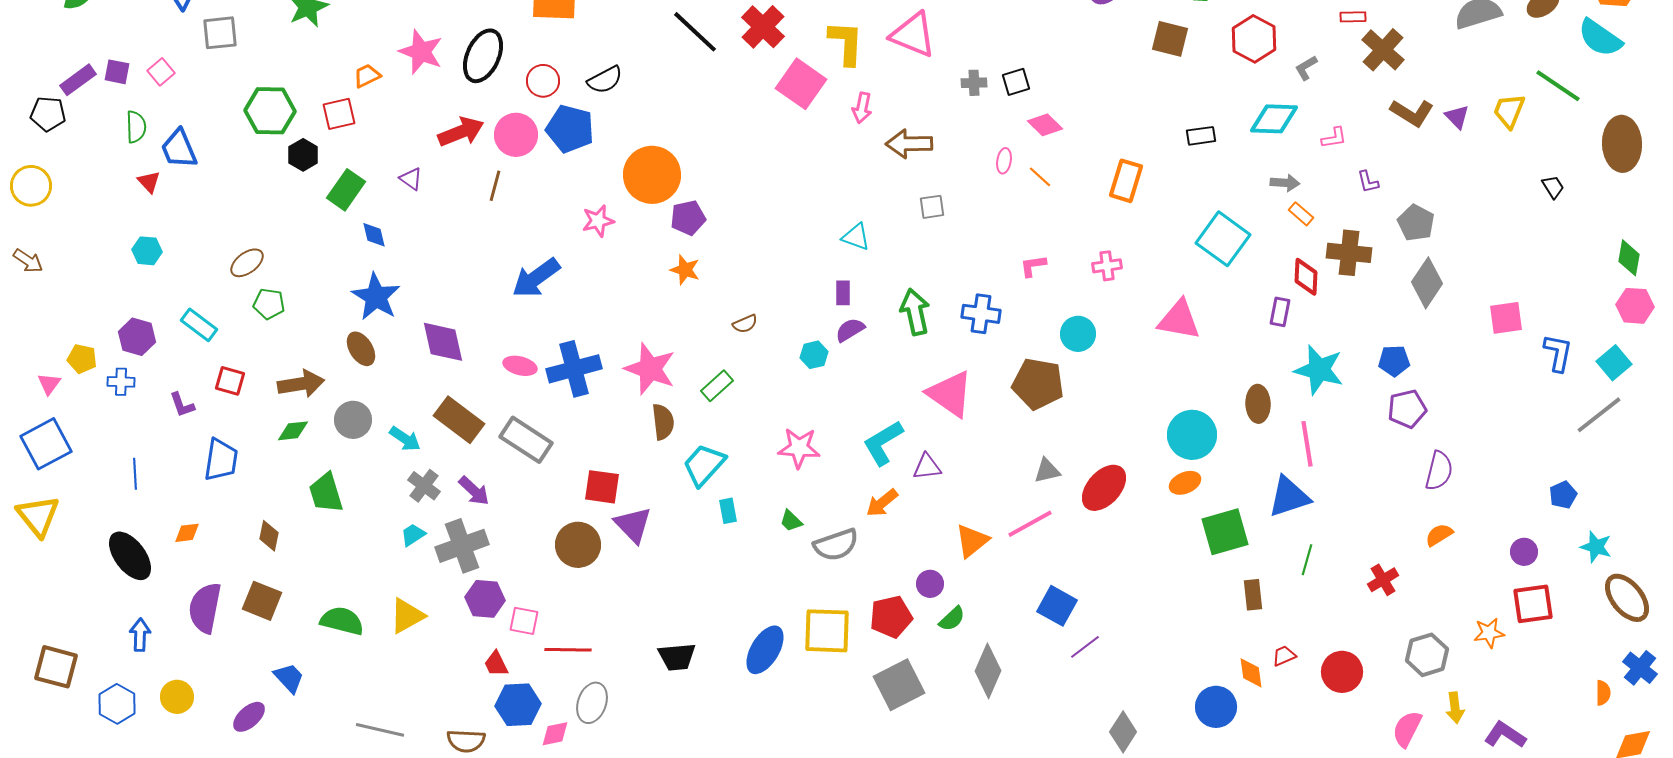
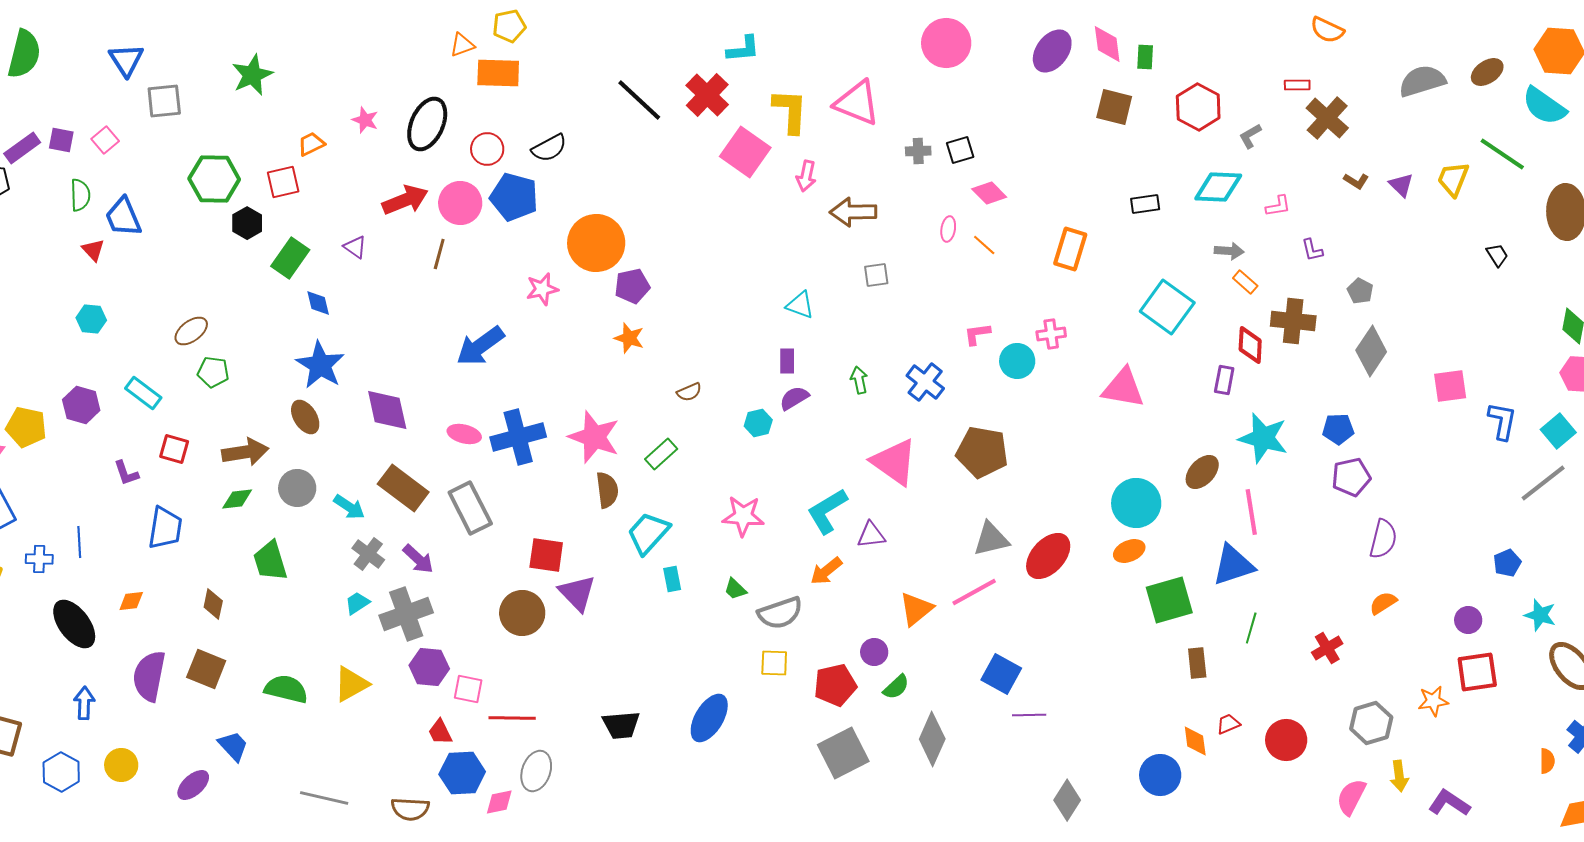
pink star: (421, 52) -> (365, 120), size x0.6
brown L-shape: (1412, 113) -> (1356, 181), size x0.6
gray pentagon: (1416, 223) -> (1360, 291), size x0.7
green arrow: (915, 312) -> (859, 380), size x0.6
blue cross: (981, 314) -> (925, 382), turned 30
cyan circle: (1078, 334) -> (1017, 361), moved
yellow pentagon: (82, 359) -> (26, 427), size x1.4
blue cross: (121, 382) -> (39, 559), moved
brown ellipse: (1258, 404) -> (1202, 472), turned 45
gray rectangle: (526, 440) -> (470, 508), turned 30
gray triangle: (1047, 471) -> (991, 539), size x1.4
yellow square: (827, 631) -> (774, 663), moved, size x0.6
purple line: (1085, 647) -> (1029, 715), turned 36

